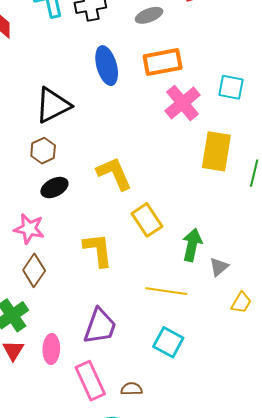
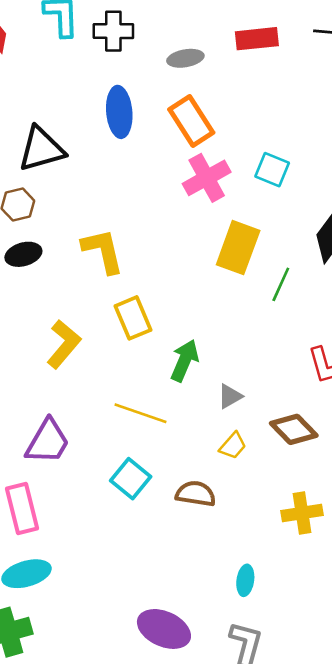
orange rectangle: (163, 62) -> (191, 121), turned 57
yellow L-shape: (98, 250) -> (64, 344), turned 36
gray triangle: (219, 267) -> (230, 396), moved
brown semicircle: (132, 389) -> (196, 494), moved, size x1.4

